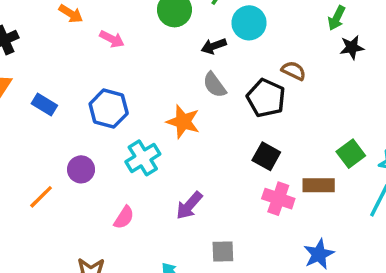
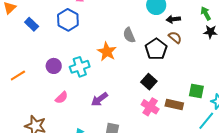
green arrow: (337, 18) -> (206, 13), turned 112
black arrow: (214, 46) -> (173, 19), moved
blue hexagon: (109, 109) -> (68, 20), moved
green square: (351, 154) -> (196, 91), turned 35
purple circle: (81, 169) -> (54, 66), moved

